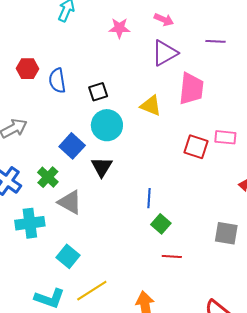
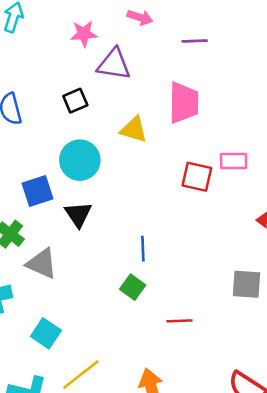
purple line: (215, 41) -> (195, 41), moved
purple triangle: (165, 53) -> (114, 64), moved, turned 44
black square: (98, 92) -> (75, 101), moved
blue square: (72, 146) -> (38, 191), turned 35
green square: (161, 224) -> (133, 287), moved

